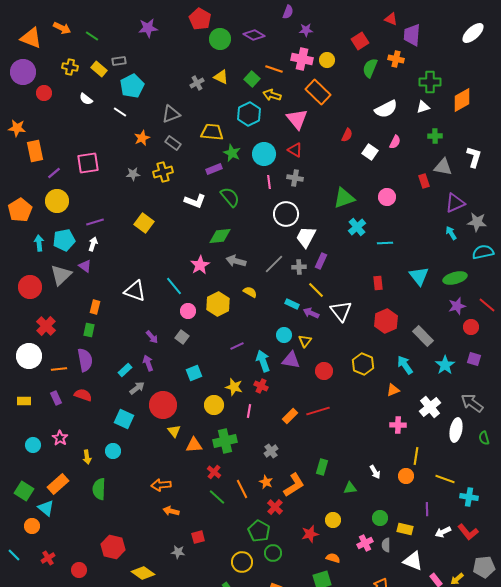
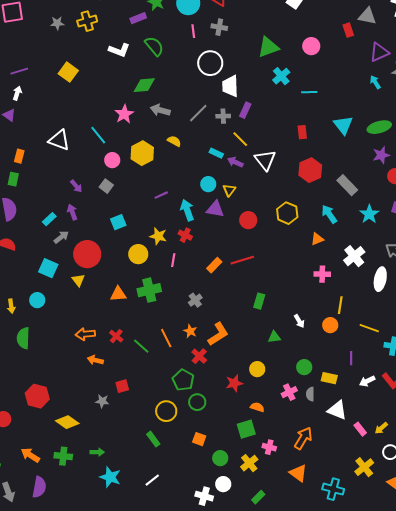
white trapezoid: (306, 237) -> (230, 86), turned -30
yellow triangle: (174, 431) -> (78, 280), moved
green rectangle: (322, 467) -> (259, 301), moved
red cross: (214, 472) -> (116, 336), moved

